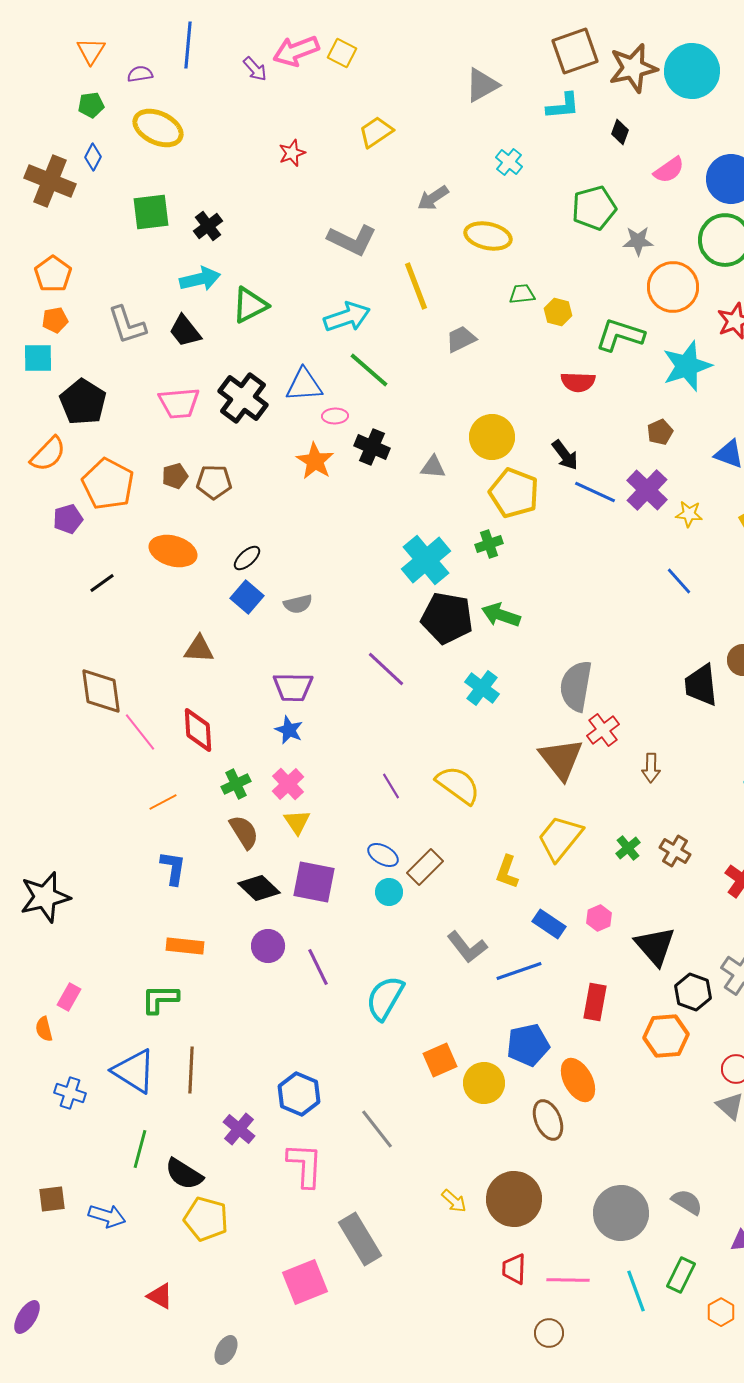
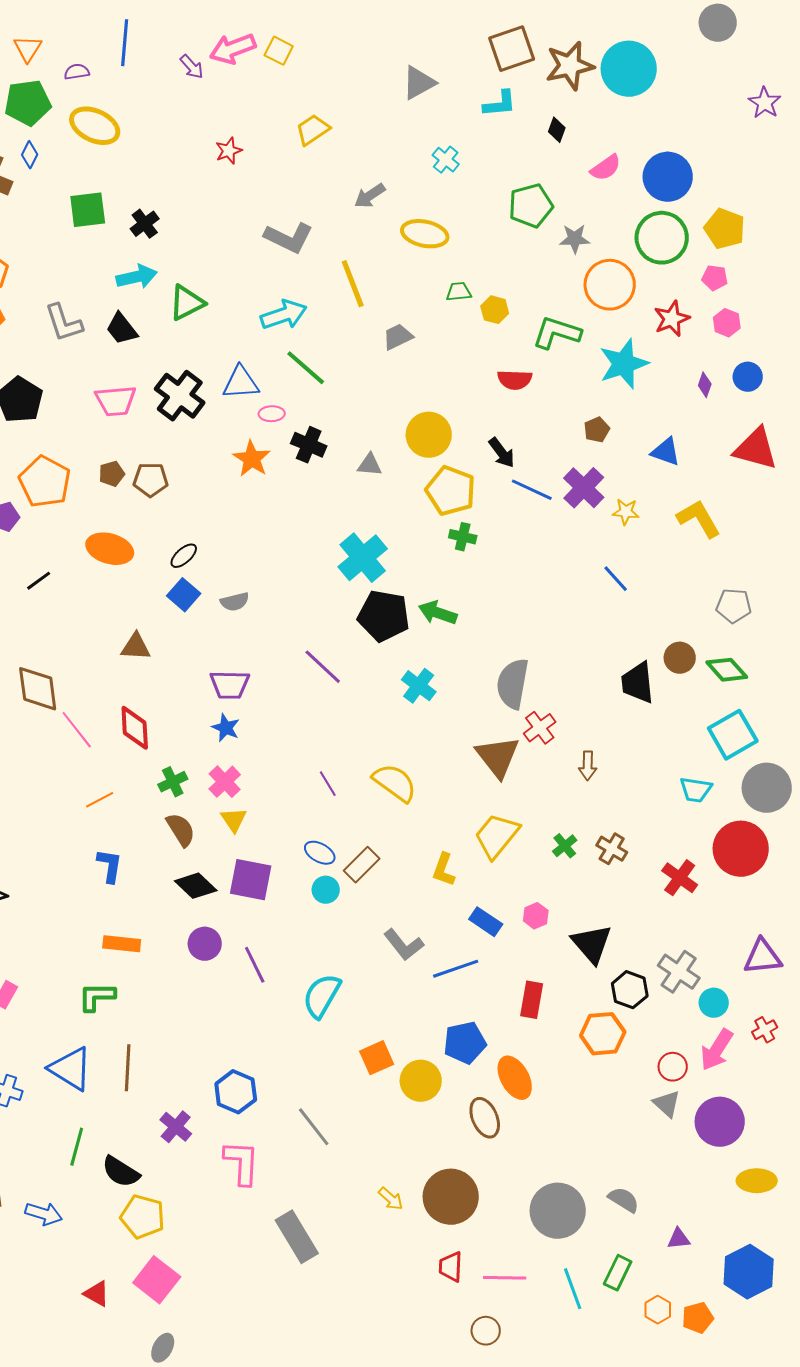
green pentagon: (91, 105) -> (28, 103), size x1.8
green cross: (489, 544) -> (463, 537), moved, turned 32
pink square: (305, 1282) -> (157, 1280), moved, turned -30

